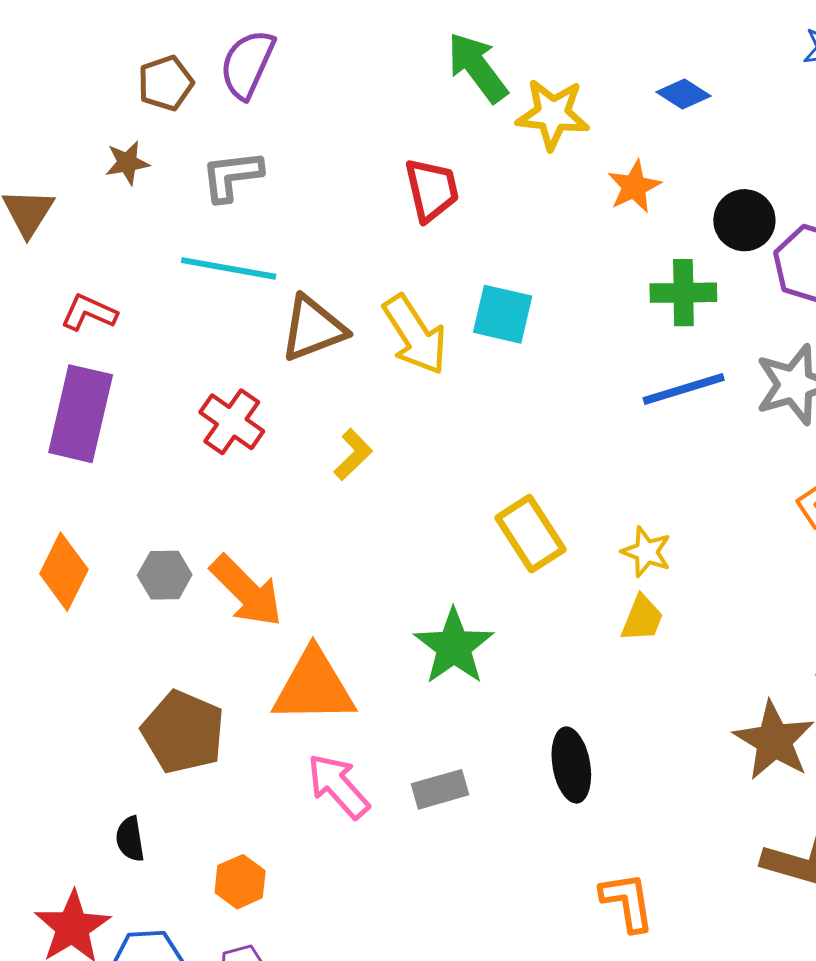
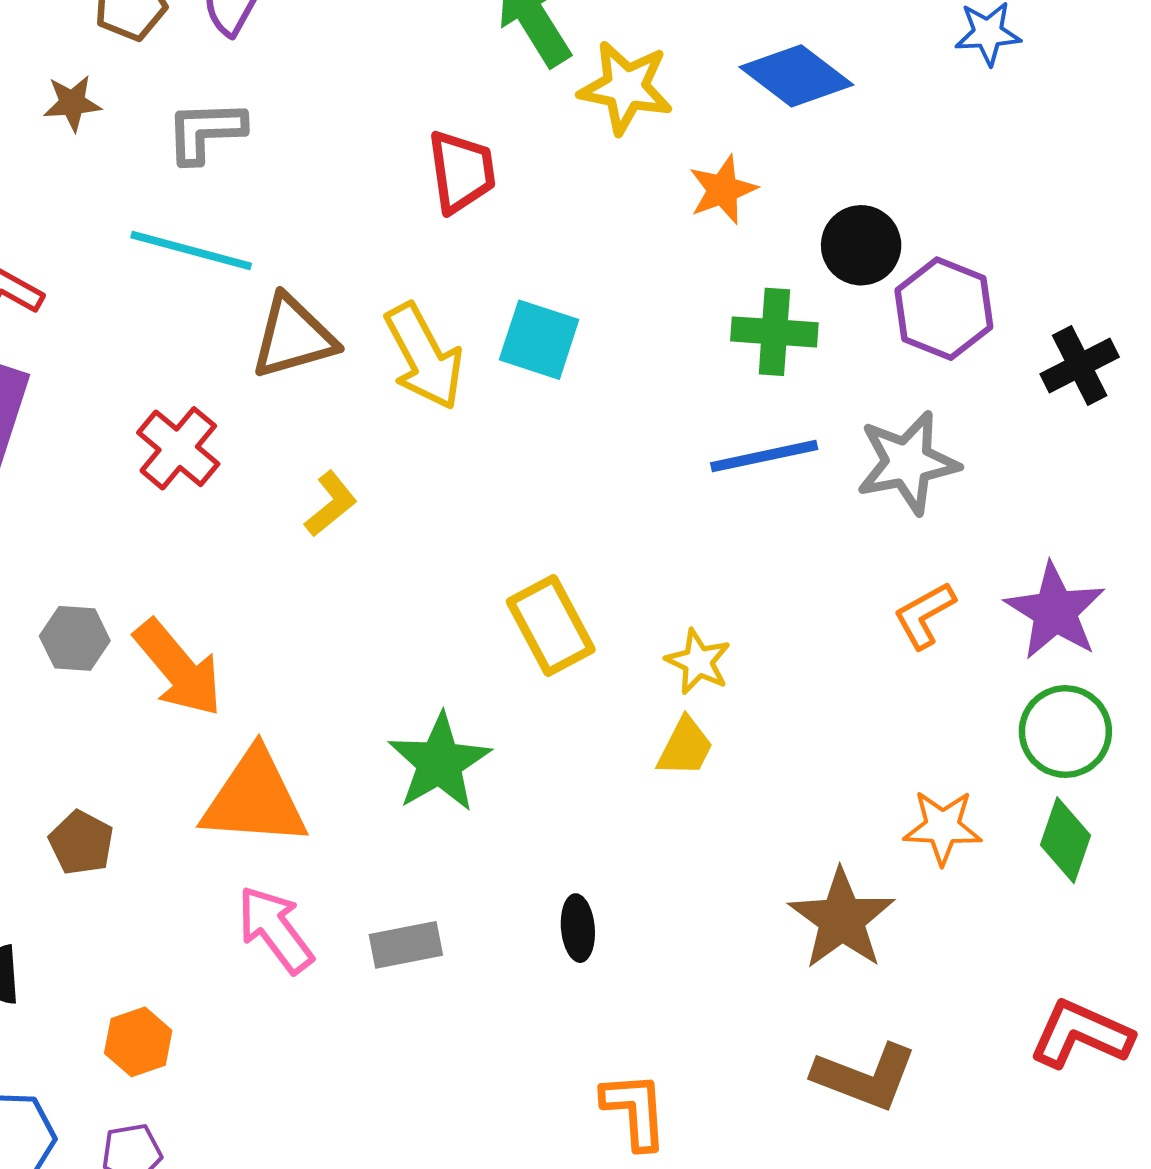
blue diamond: (683, 94) -> (796, 76), size x1.6
brown pentagon: (183, 732) -> (81, 843), size x0.6
black ellipse: (571, 765) -> (578, 928), size x0.7

